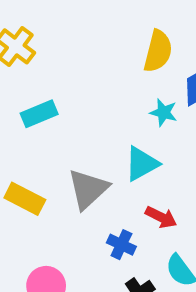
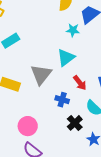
red arrow: (161, 217) -> (80, 83), turned 35

